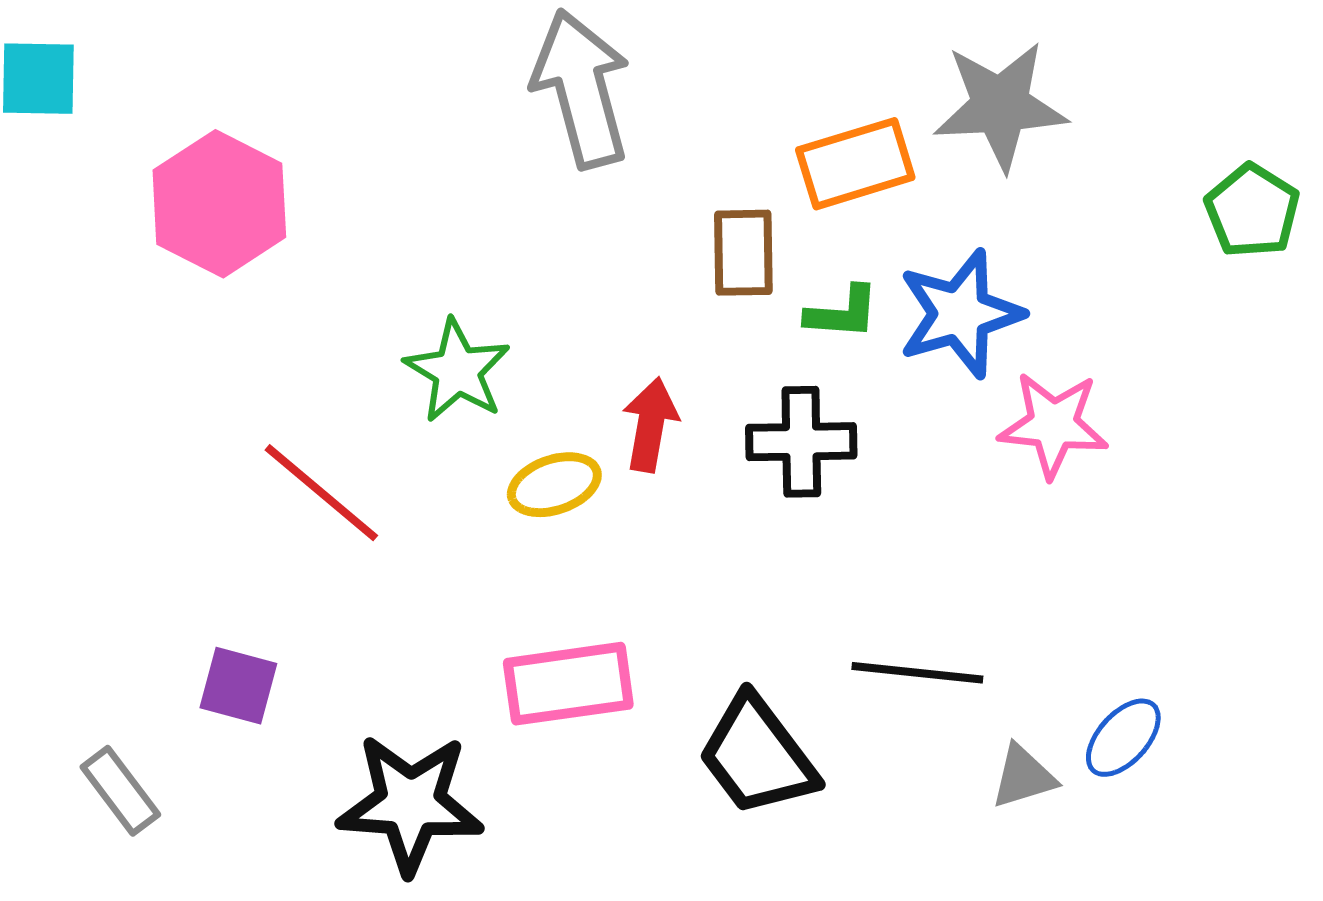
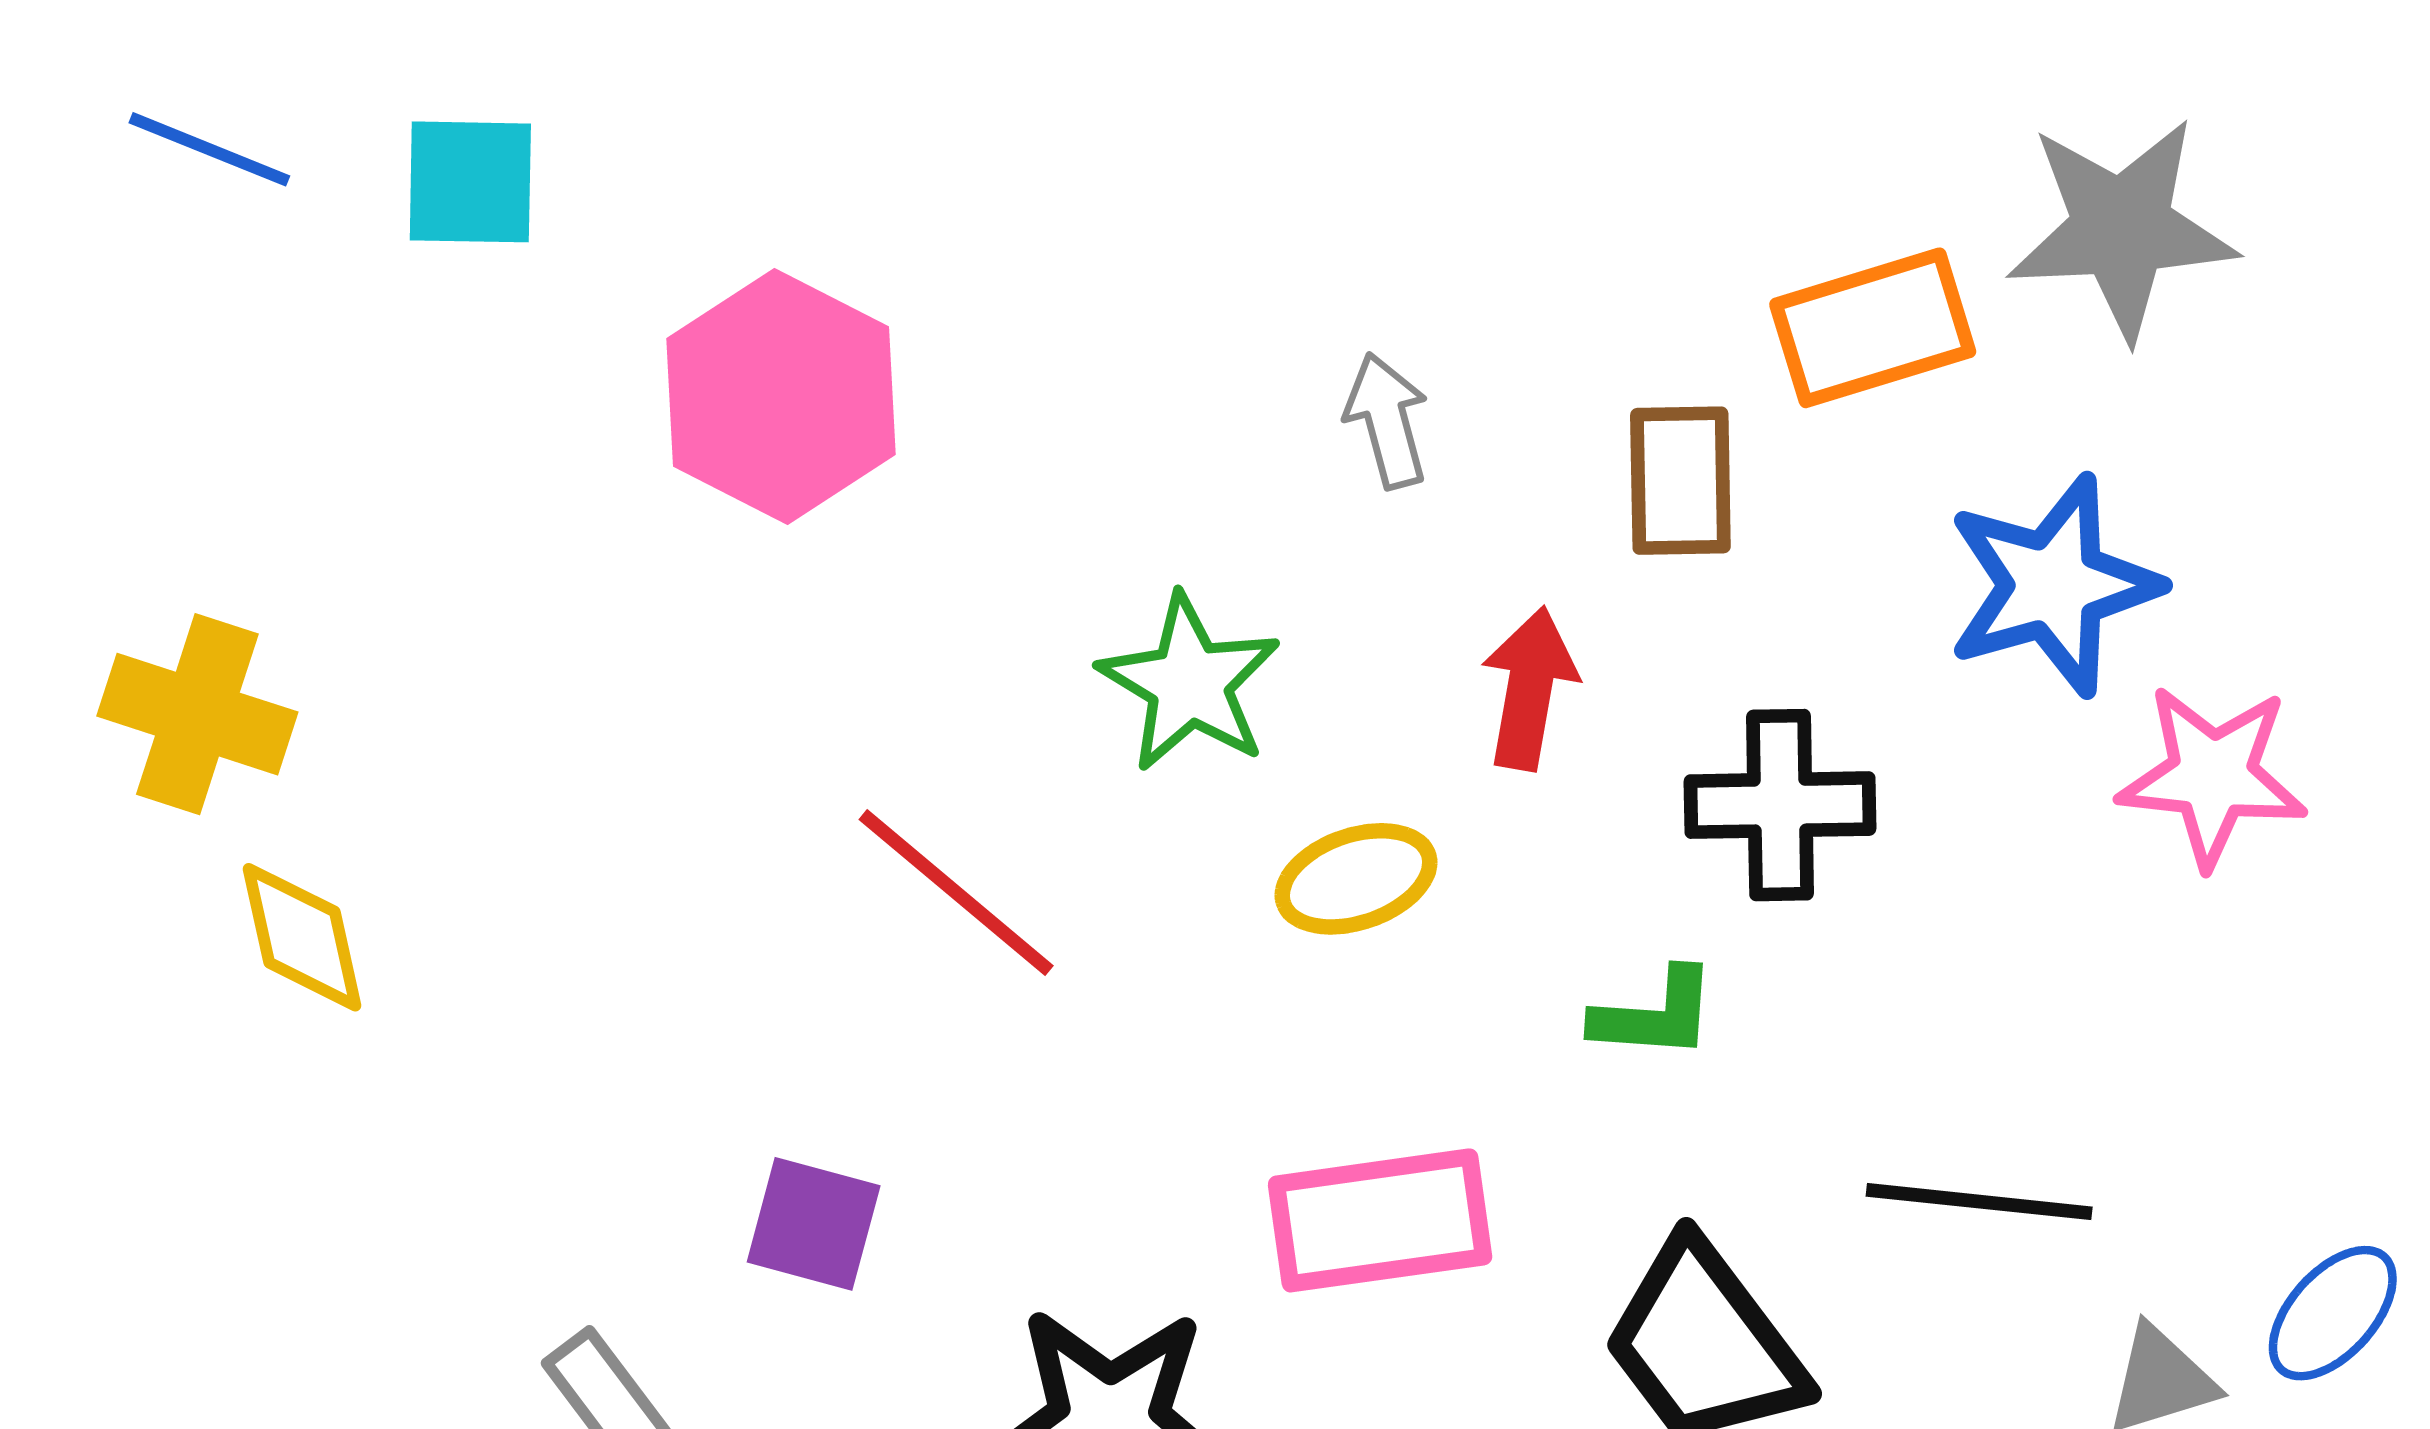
gray arrow: (581, 89) -> (1387, 421), moved, size x0.5
green L-shape: (842, 313) -> (1655, 1014), moved
red arrow: (650, 425) -> (1529, 688), moved

